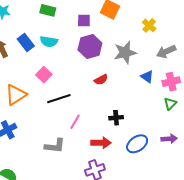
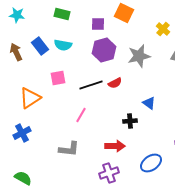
pink square: (44, 75) -> (58, 78), turned 35
blue triangle: (147, 77) -> (149, 103), moved
black line: (59, 99) -> (91, 85), moved
pink line: (75, 122) -> (81, 115), moved
blue ellipse: (137, 144) -> (151, 163), moved

